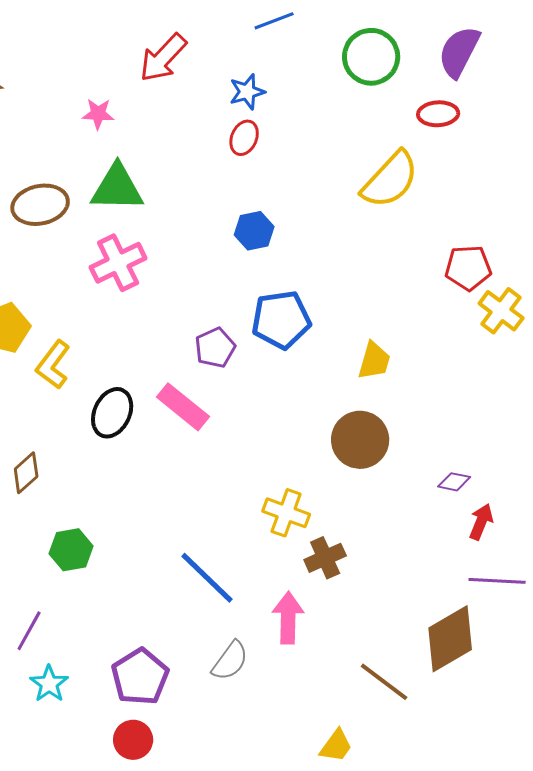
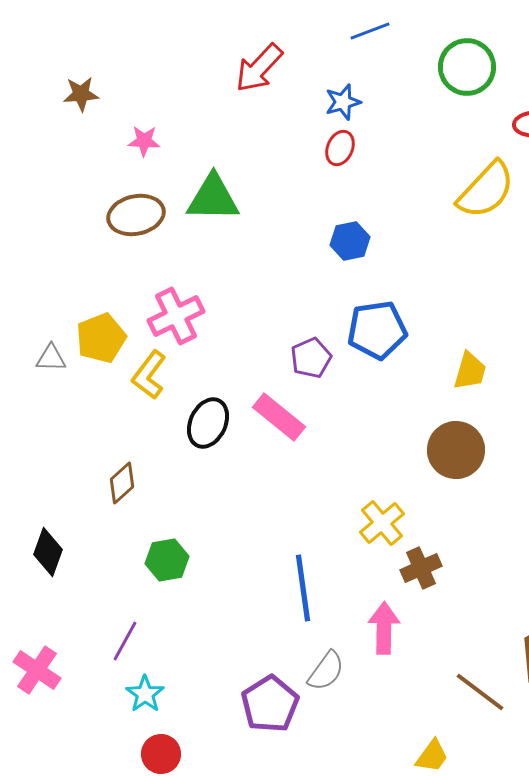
pink star: (98, 114) -> (144, 141), moved
pink cross: (118, 263) -> (176, 316), moved
yellow cross: (286, 513) -> (382, 523), turned 30
blue line: (207, 578) -> (303, 588), turned 38
purple pentagon: (140, 677) -> (270, 704), moved
red circle: (133, 740) -> (161, 754), moved

